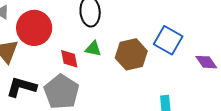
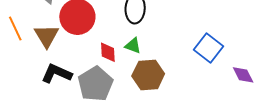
brown hexagon: (131, 54) -> (148, 75), moved

